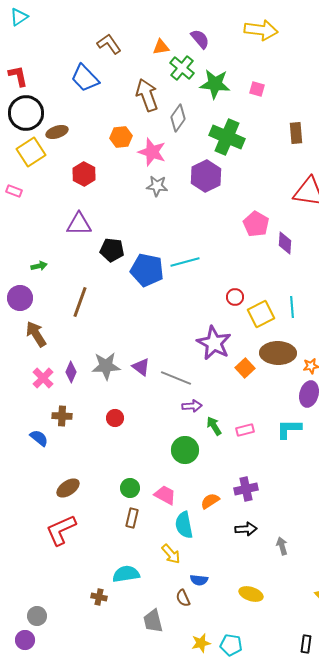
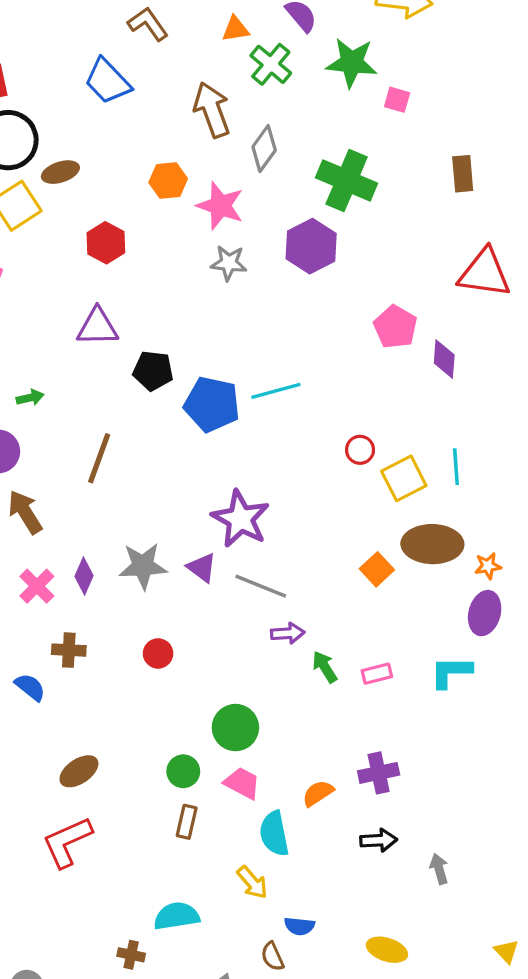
green star: (215, 84) -> (352, 63), moved
purple star: (214, 343) -> (241, 519), moved
green circle: (185, 450) -> (235, 728), moved

